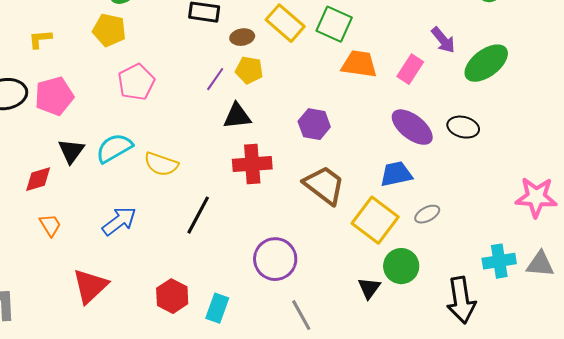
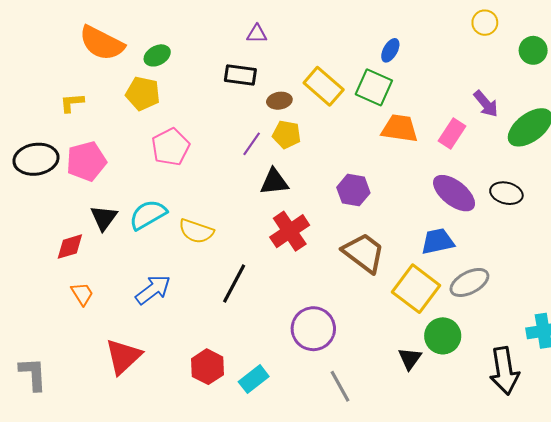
red cross: (252, 164) -> (290, 231), turned -30
gray ellipse: (427, 214) -> (469, 282), size x1.5
cyan rectangle: (217, 308) -> (254, 379), turned 32

